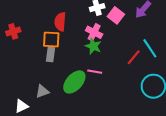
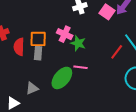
pink square: (116, 15) -> (107, 12), moved
red semicircle: (60, 22) -> (19, 47), moved
pink cross: (94, 32) -> (65, 34), moved

